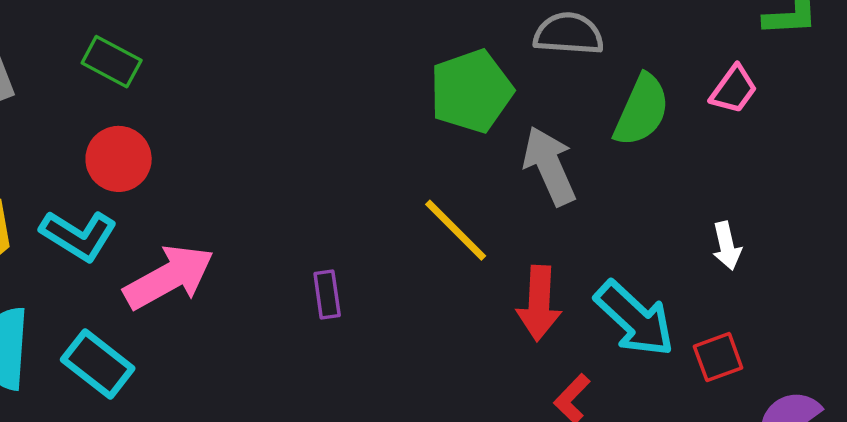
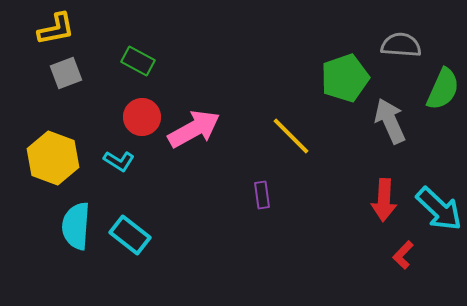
yellow line: (456, 230) -> (291, 136), moved
cyan L-shape: (79, 235) -> (119, 161), size x0.7
pink arrow: (169, 277) -> (194, 129), moved

